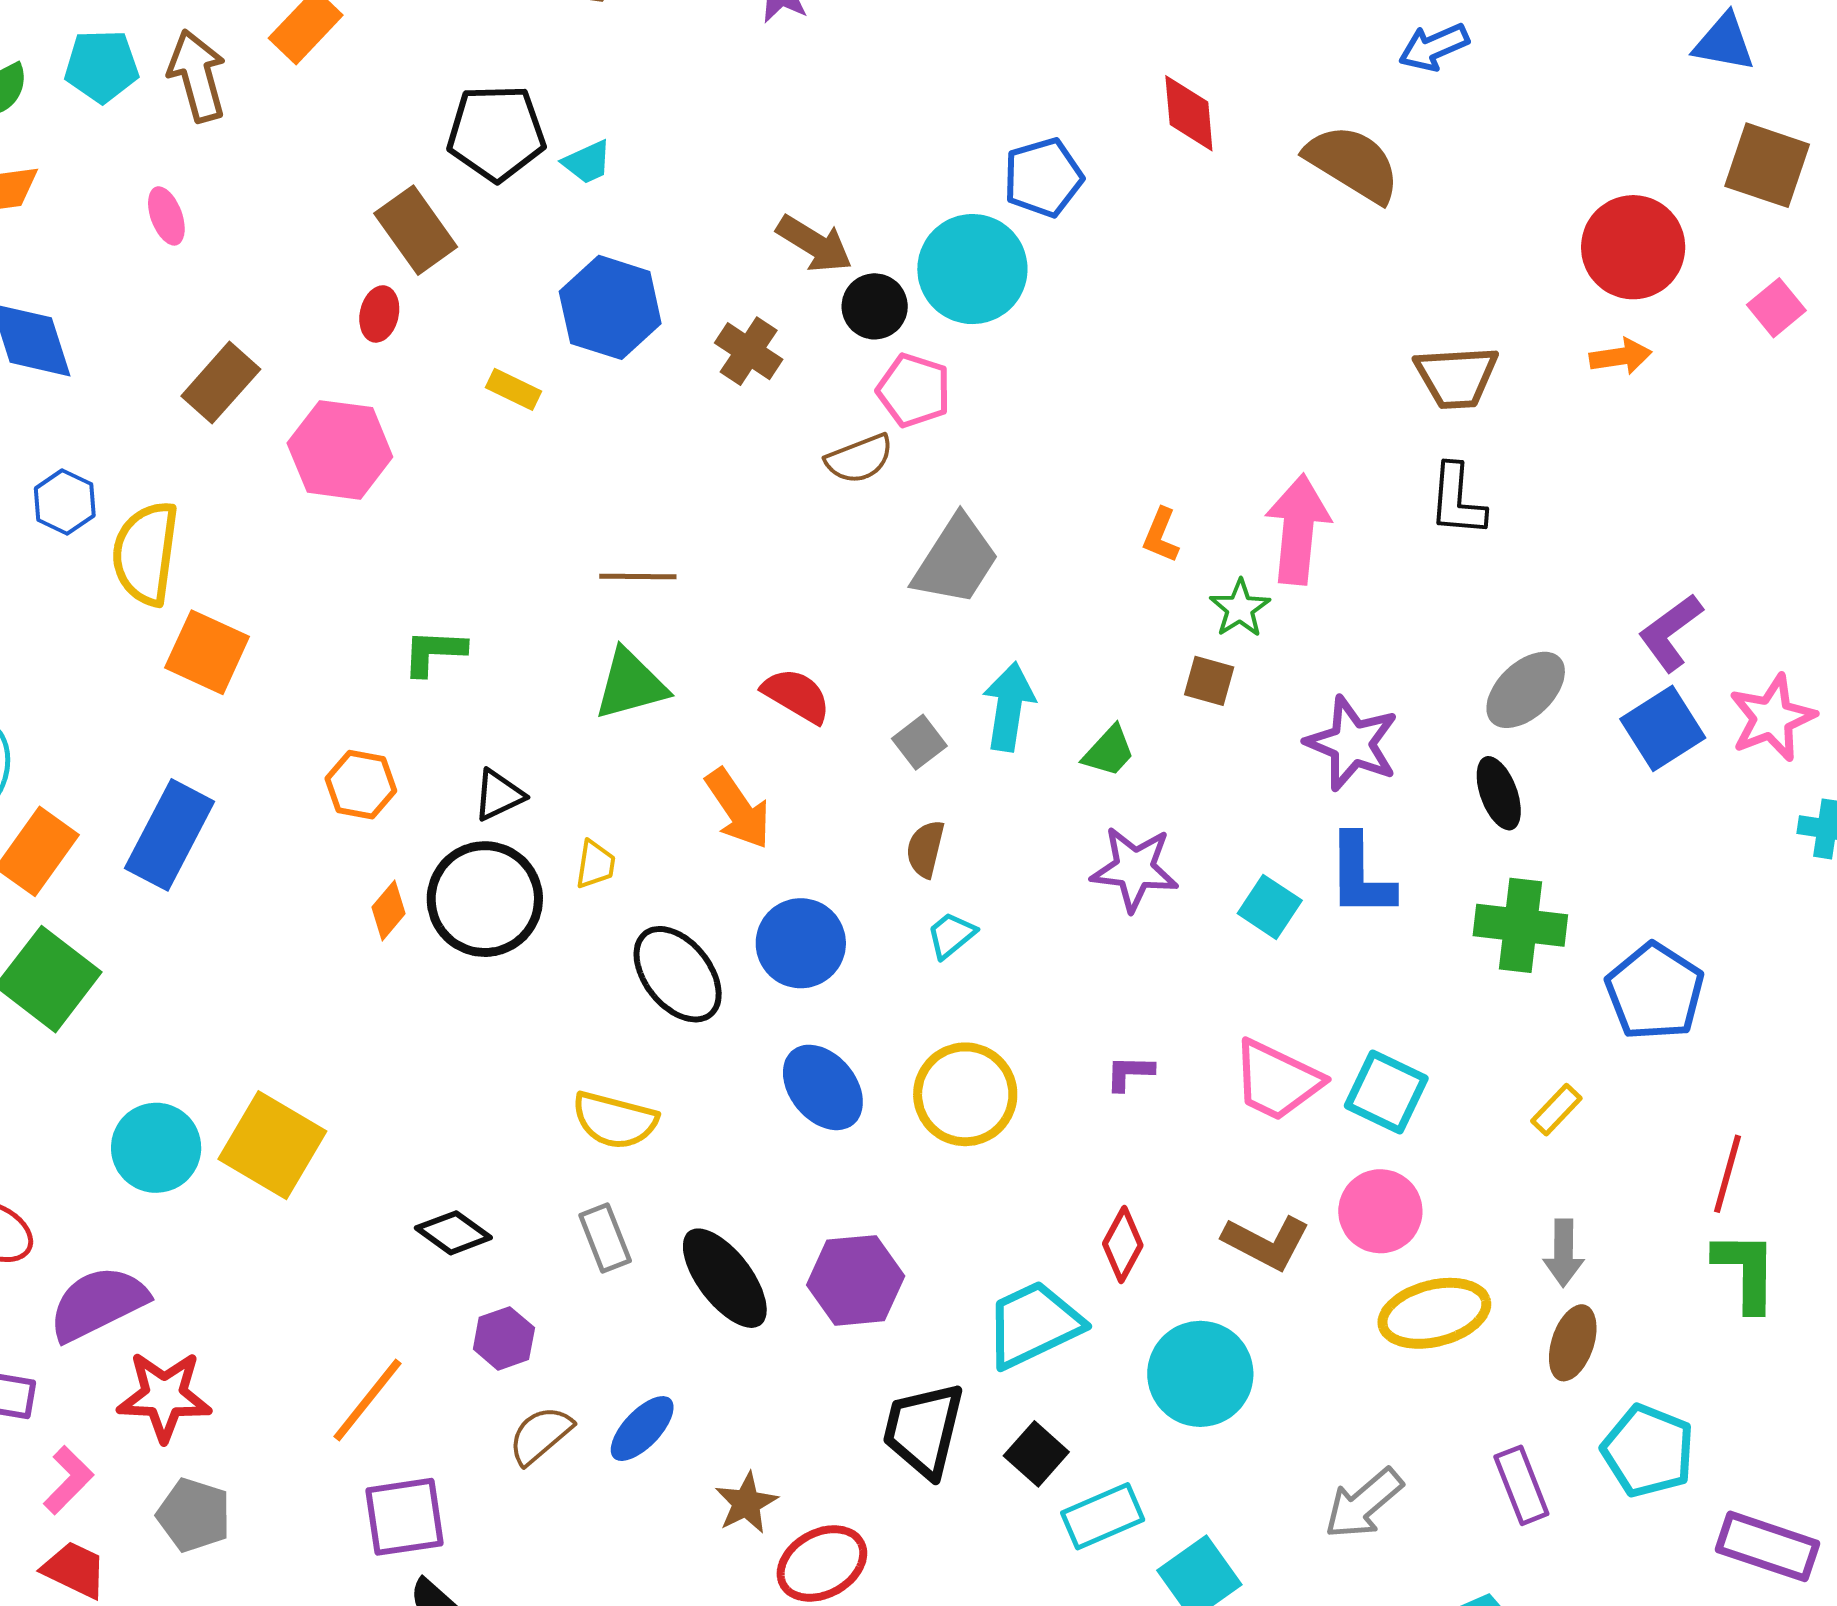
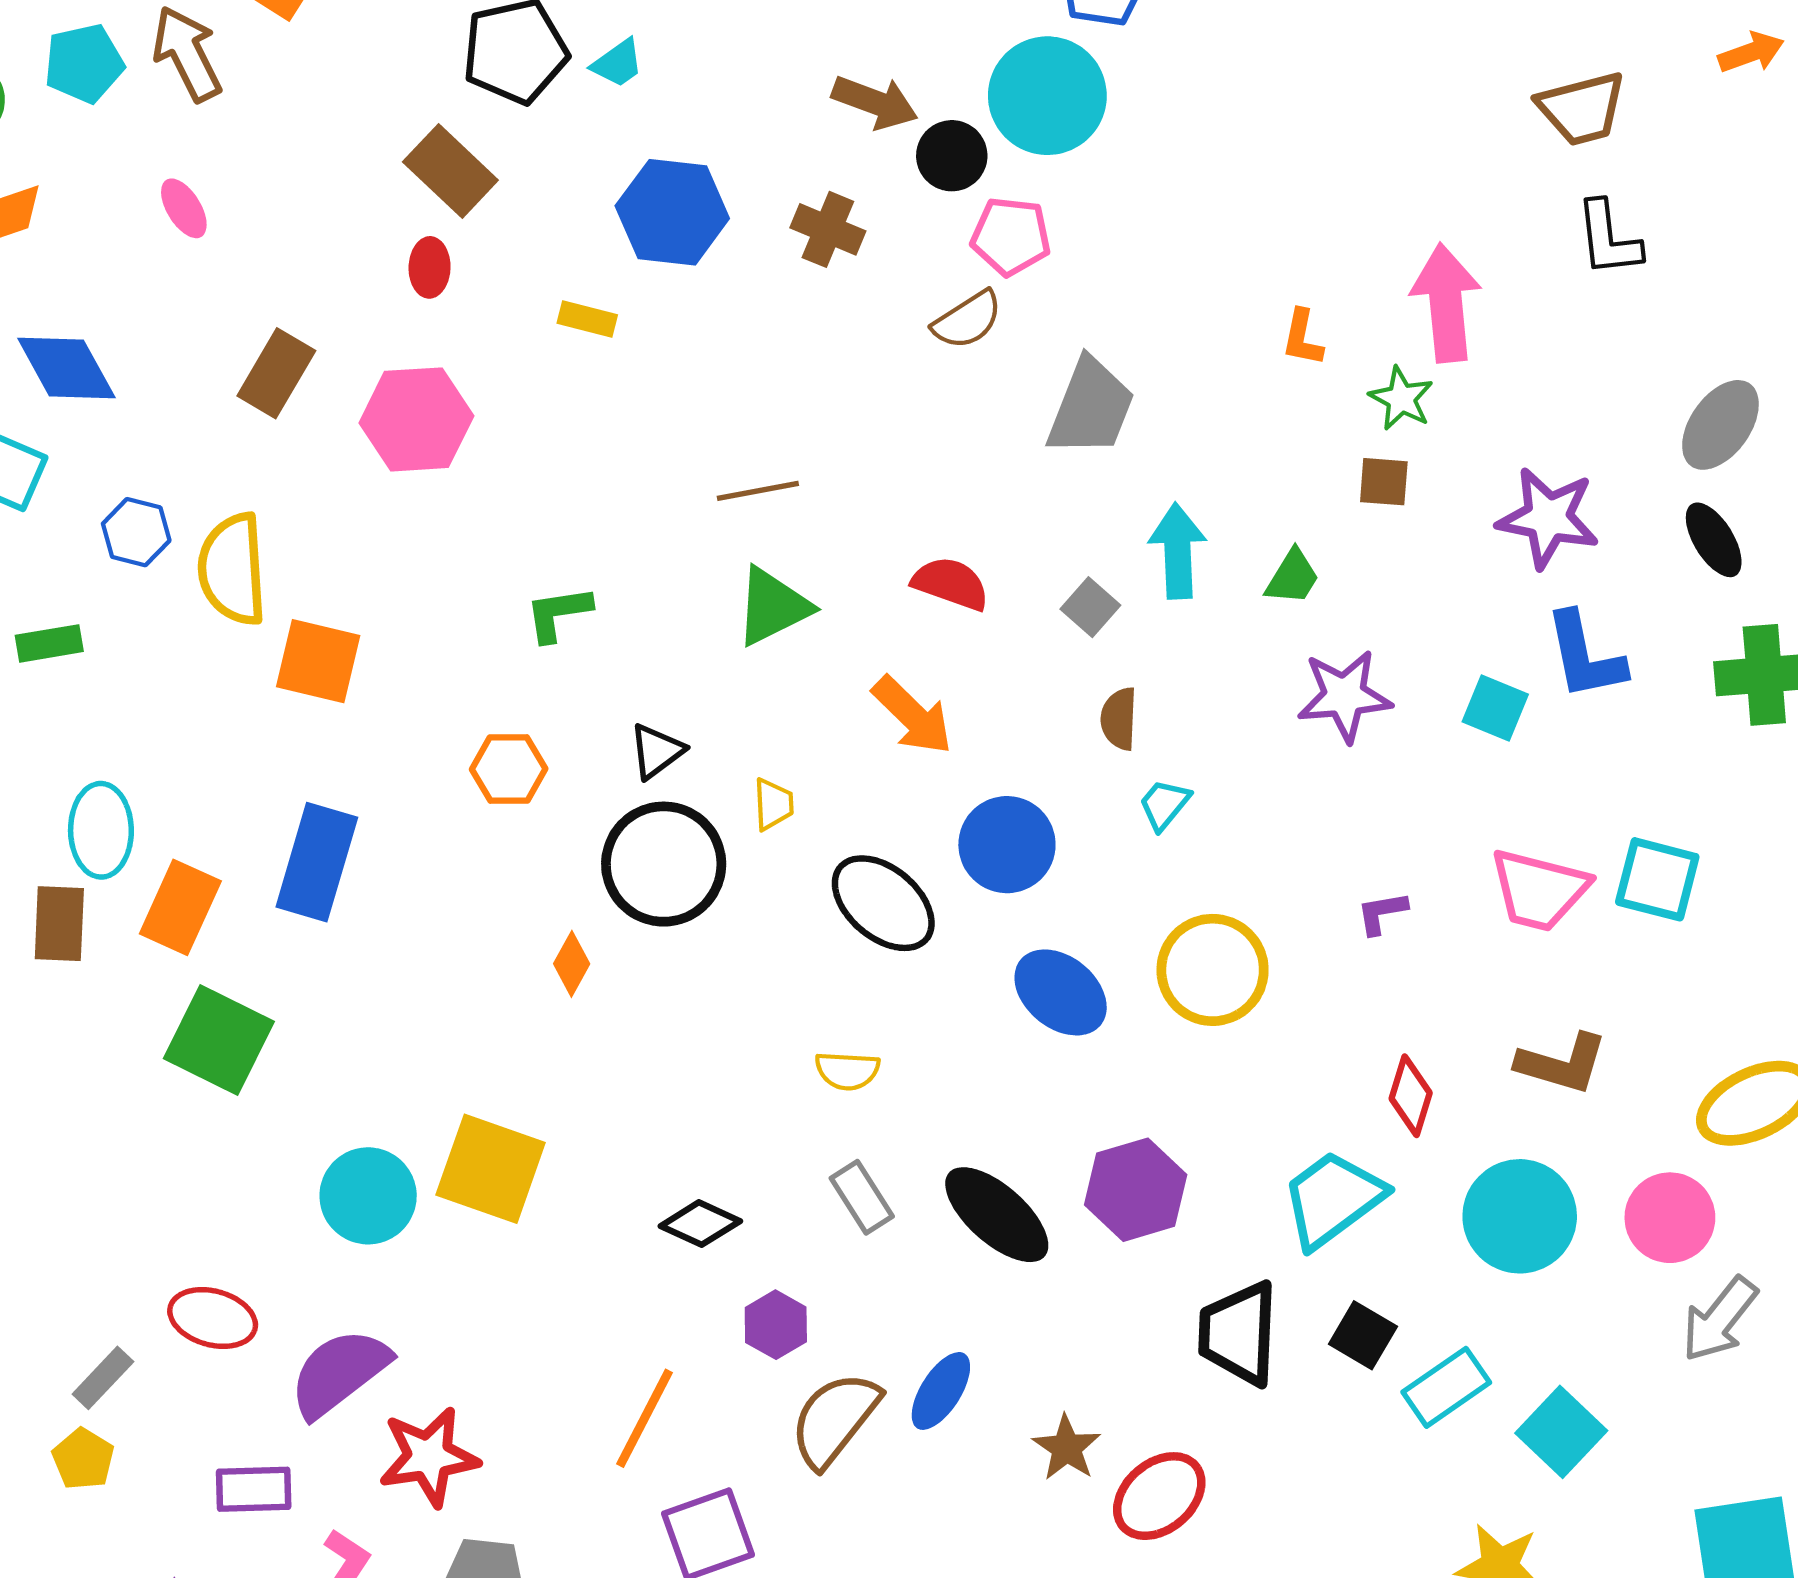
orange diamond: (388, 910) -> (572, 964), moved
yellow semicircle: (615, 1120) -> (847, 1071), size x0.7
pink circle: (1380, 1211) -> (1670, 1218), moved
brown semicircle: (540, 1435) -> (835, 1419), size x1.4

